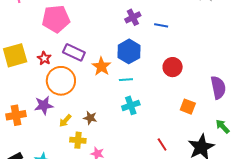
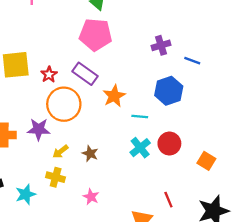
pink pentagon: (56, 19) -> (96, 35), moved
blue hexagon: (129, 51) -> (169, 91), moved
red circle: (173, 67) -> (169, 144), moved
cyan cross: (131, 105) -> (140, 148), turned -30
yellow cross: (78, 140) -> (56, 177), moved

